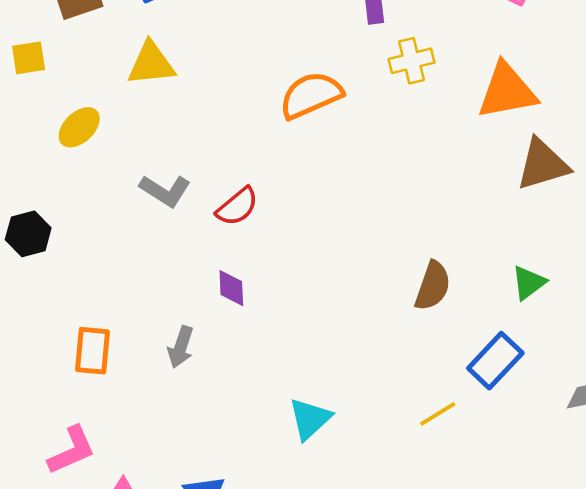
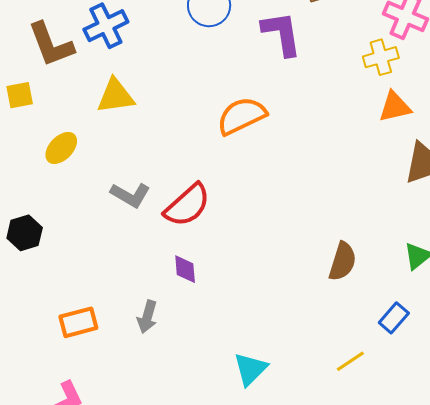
yellow cross: (412, 61) -> (381, 57), moved
orange triangle: (507, 91) -> (395, 107), size x0.7
red semicircle: (237, 207) -> (187, 205), size x1.4
orange rectangle: (92, 351) -> (78, 322), turned 72
blue rectangle: (495, 361) -> (394, 318), size x0.7

